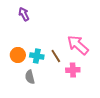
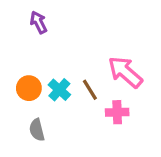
cyan cross: (37, 56) -> (59, 90), turned 32
gray semicircle: (30, 77) -> (37, 130), moved

